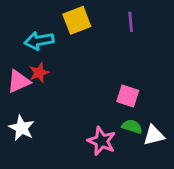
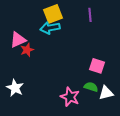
cyan arrow: (39, 41) -> (50, 28), moved
pink triangle: (19, 81) -> (18, 40), moved
pink square: (128, 96) -> (97, 66), moved

